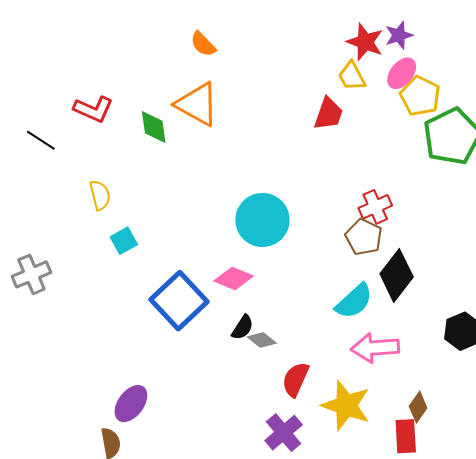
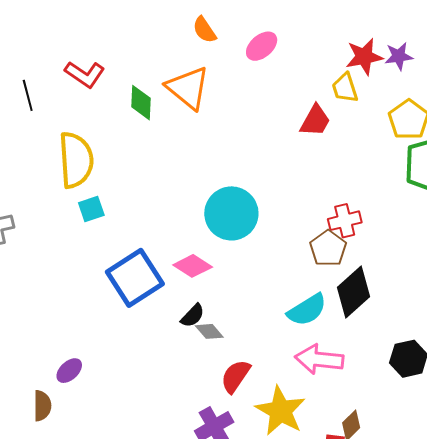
red star: (365, 42) -> (364, 57), turned 30
pink ellipse: (402, 73) -> (262, 46), moved
black line: (41, 140) -> (28, 95), turned 32
yellow semicircle: (100, 195) -> (76, 160), size x1.8
purple ellipse: (131, 404) -> (69, 371), size x0.7

